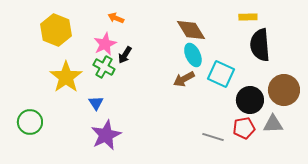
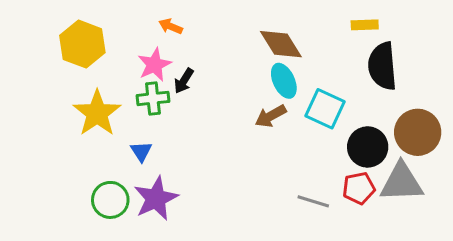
green cross: (104, 67) -> (153, 98), turned -35
green circle: (30, 122) -> (110, 200), moved
gray triangle: (273, 124) -> (401, 182), size x1.5

